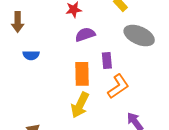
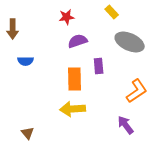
orange L-shape: (118, 86) -> (137, 91), moved
yellow arrow: (80, 105) -> (73, 109), turned 60

